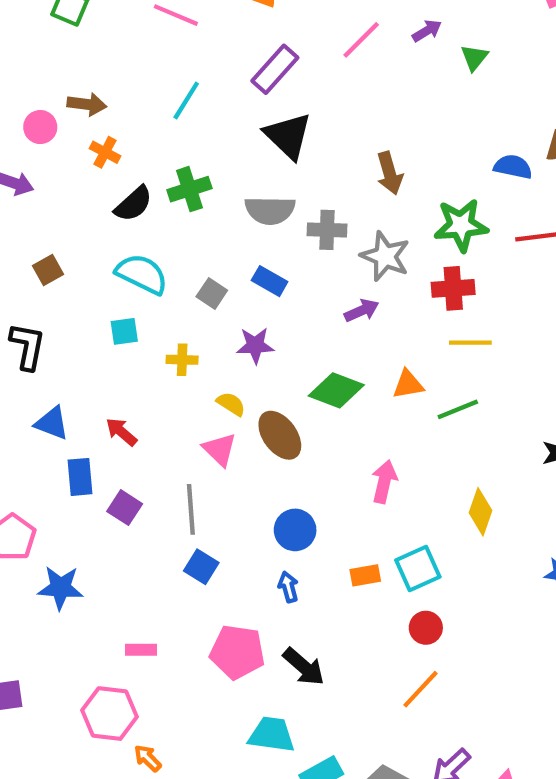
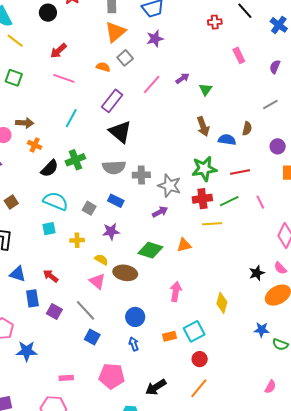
brown arrow: (390, 173) -> (203, 126), moved
green line: (458, 409) -> (229, 201), moved
brown ellipse: (280, 435) -> (125, 273), turned -40
gray line: (191, 509) -> (86, 310), turned -35
black arrow: (304, 667) -> (156, 387), moved, turned 110

